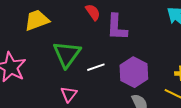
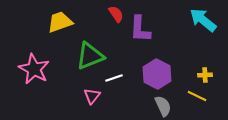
green triangle: (67, 54) -> (90, 56), turned 32
white line: (96, 67) -> (114, 78), moved

